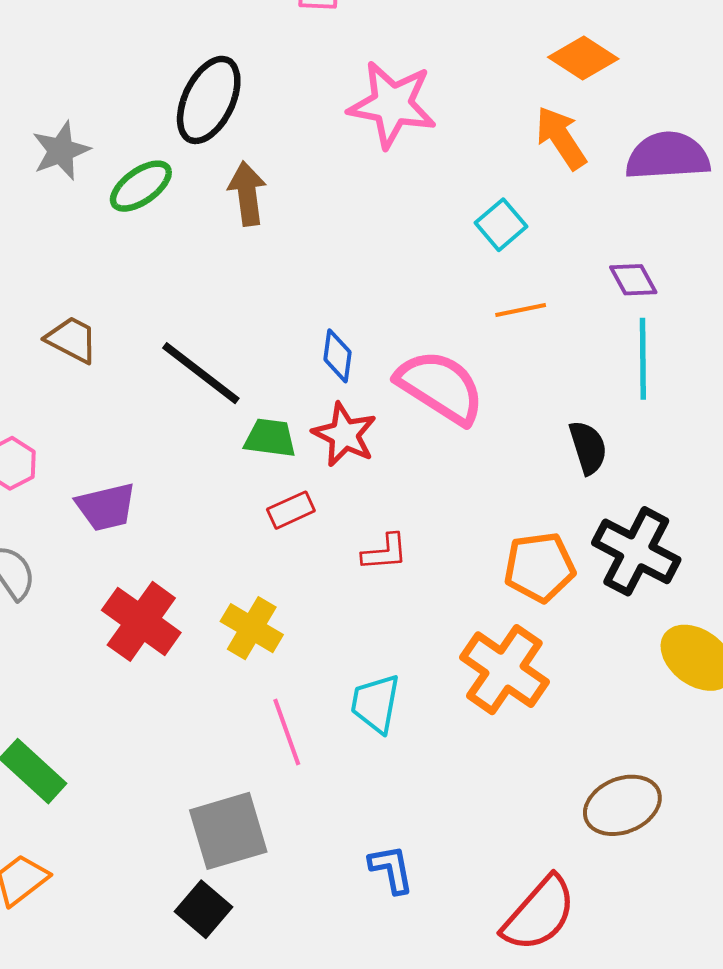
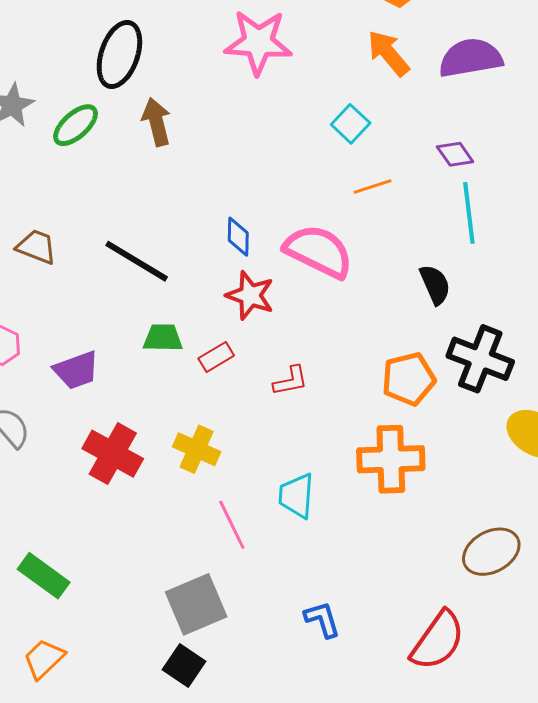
green trapezoid: (270, 438) -> (163, 338), moved
orange cross: (504, 670) -> (391, 459), turned -30

